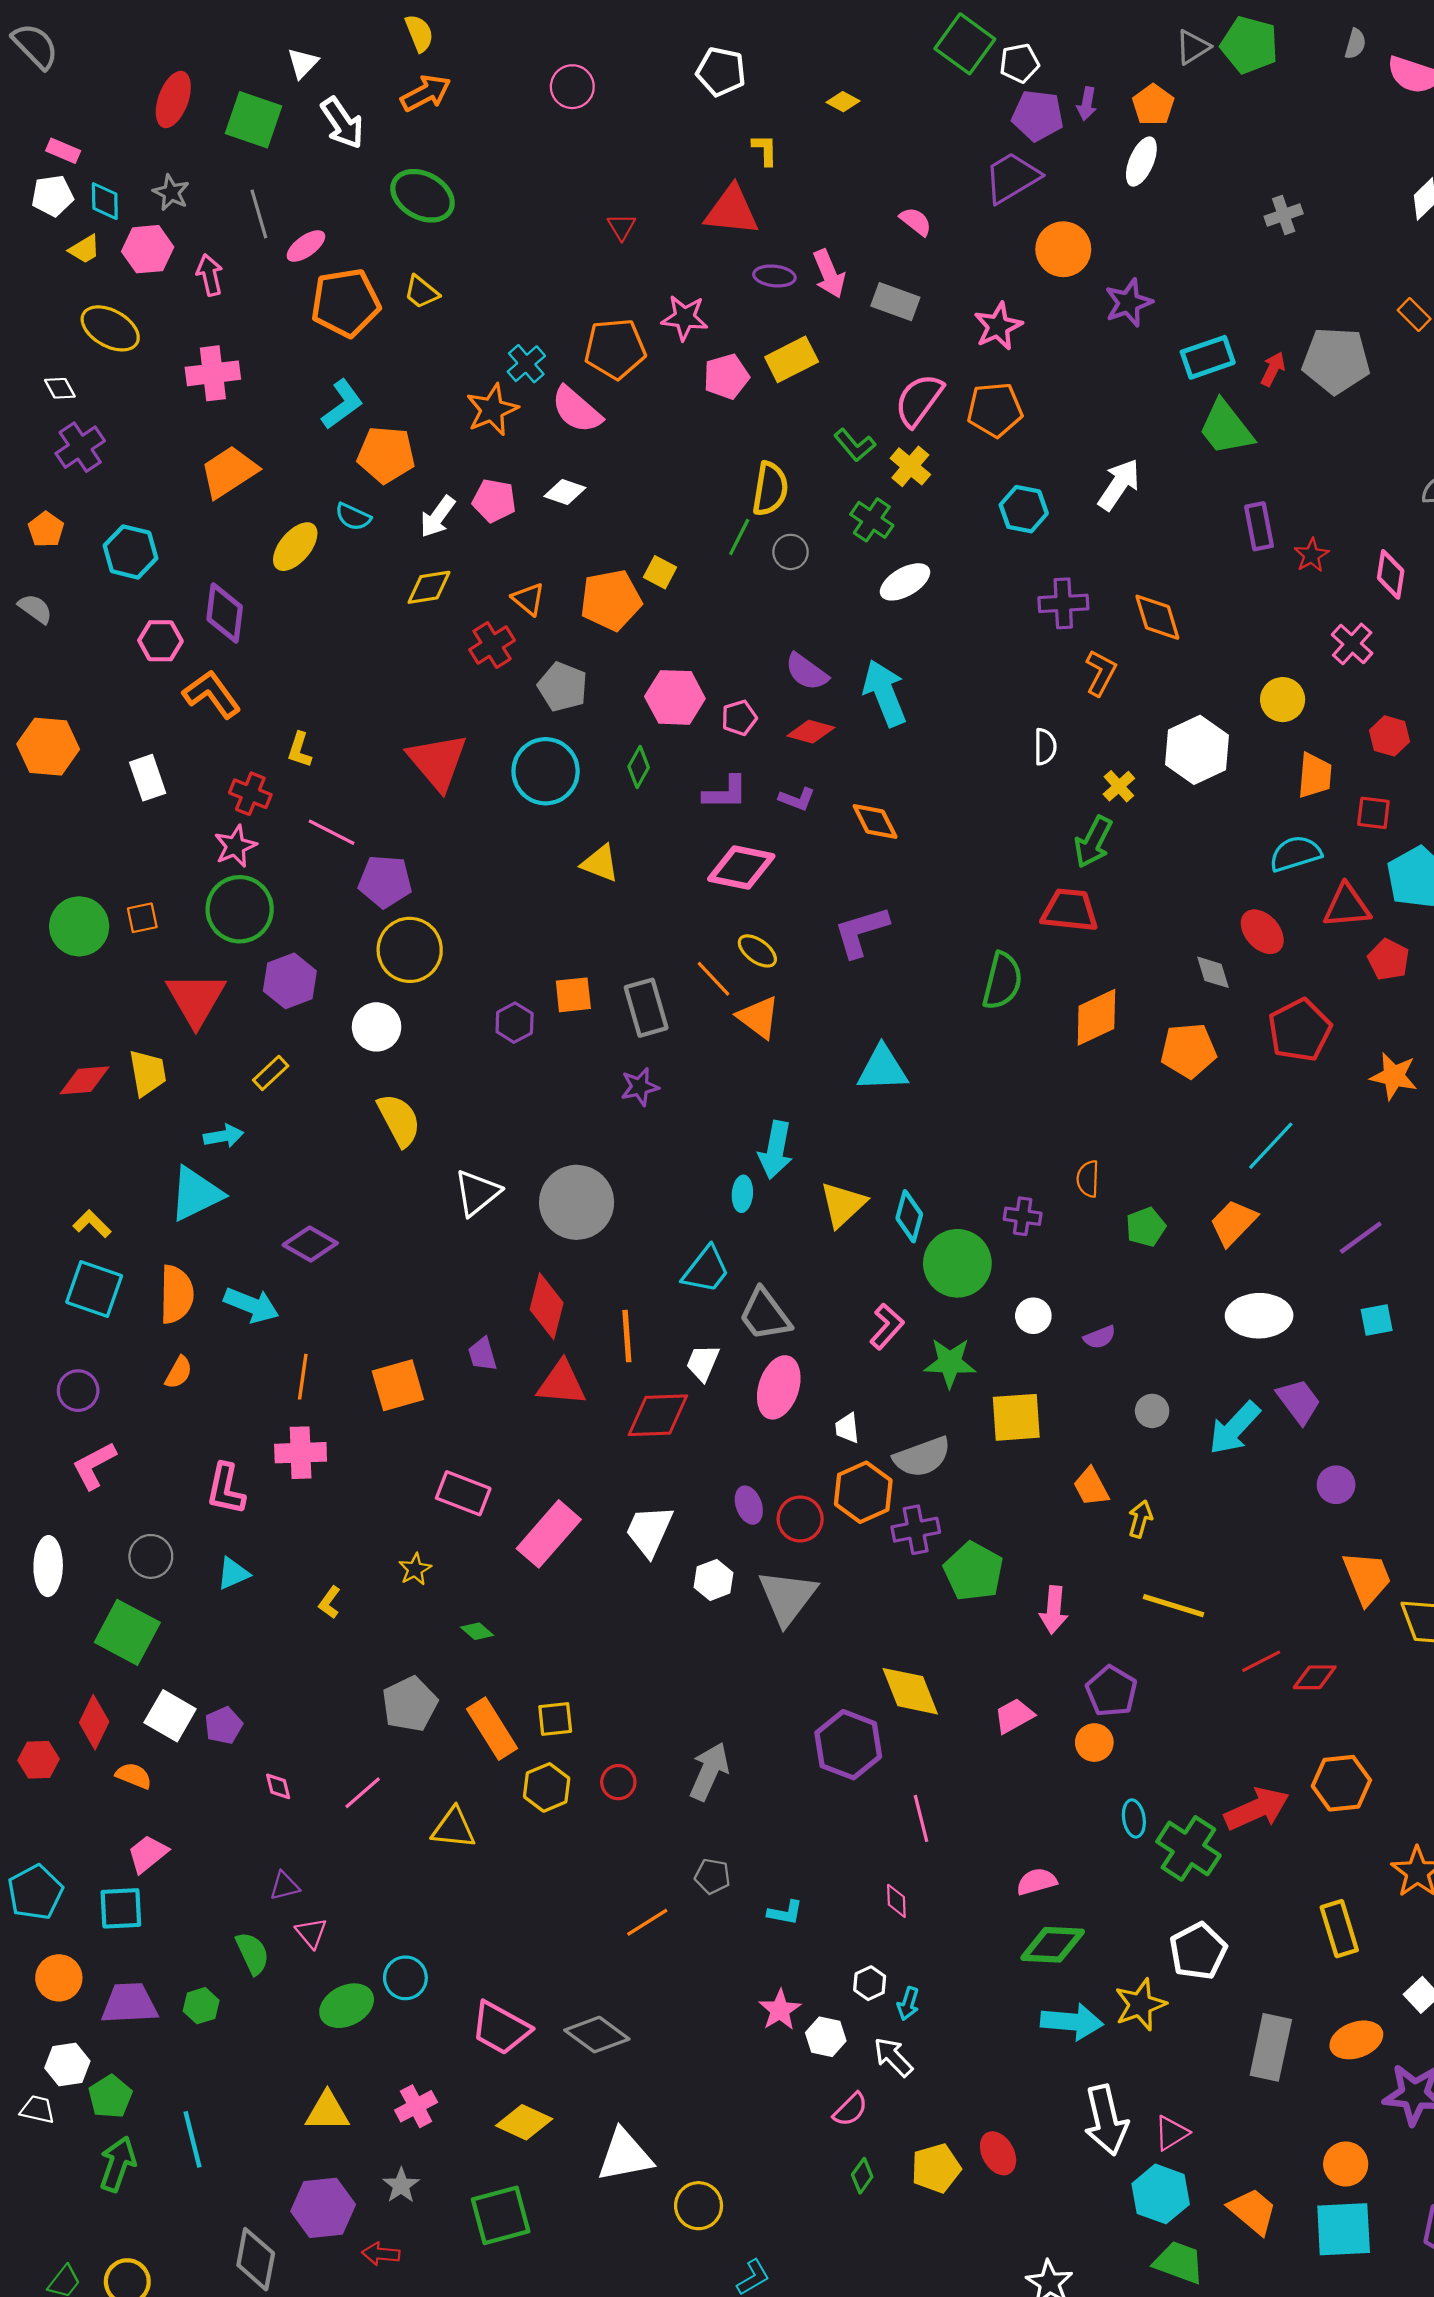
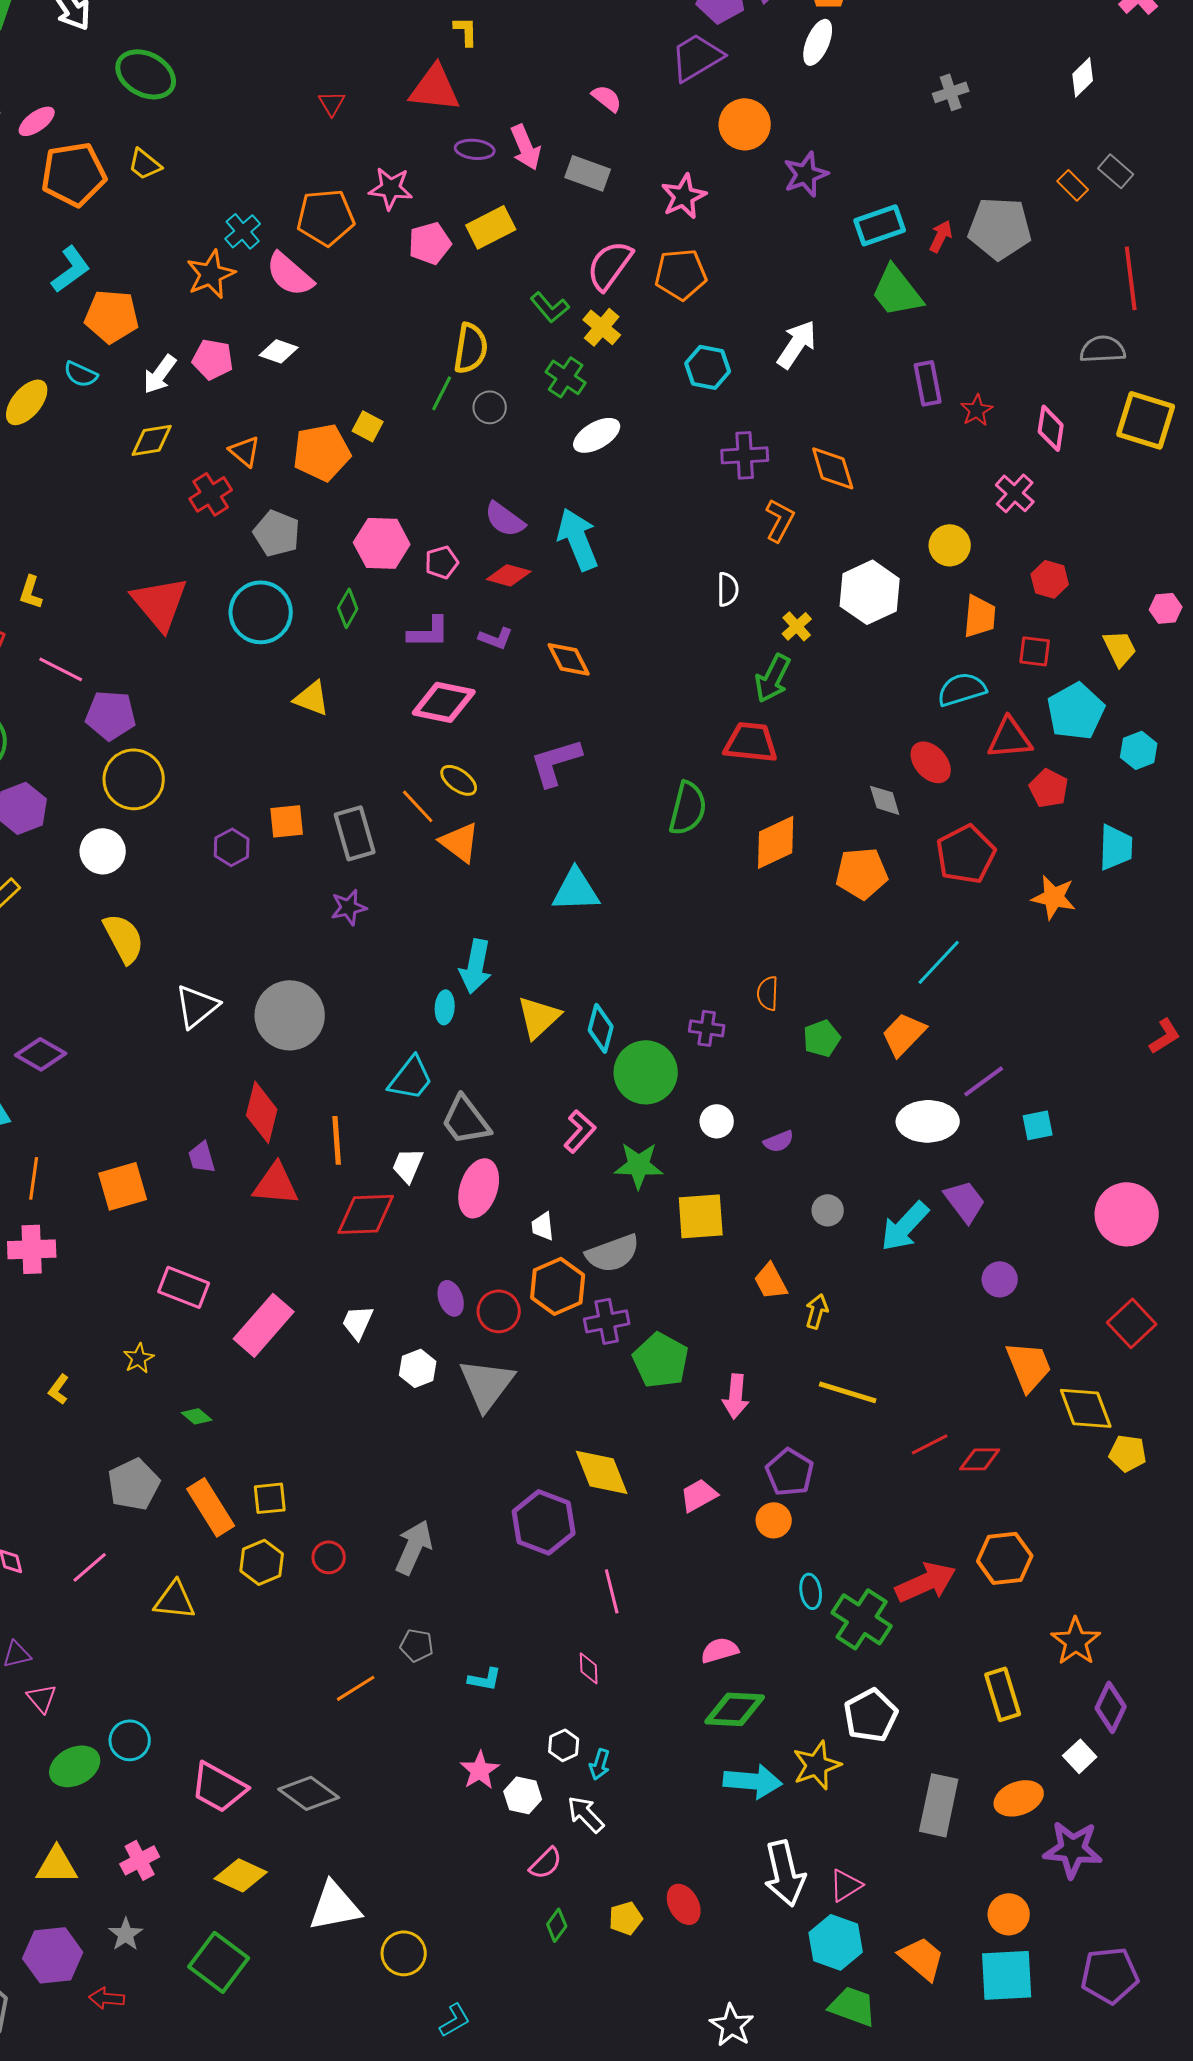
purple line: (1361, 1238) -> (984, 1081), moved
white trapezoid: (649, 1531) -> (358, 1322), size x0.7
yellow pentagon: (936, 2168) -> (626, 1918), size x0.7
green square: (501, 2215) -> (219, 1962), turned -38

